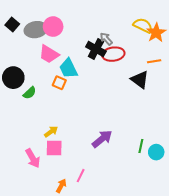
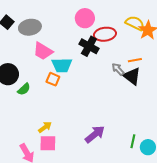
pink circle: (53, 27) -> (85, 18), moved
gray arrow: (106, 39) -> (118, 69), moved
red ellipse: (113, 54) -> (105, 34), moved
orange line: (154, 61) -> (135, 60), moved
cyan trapezoid: (68, 68) -> (62, 65), turned -65

